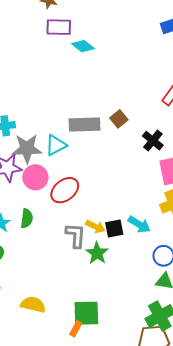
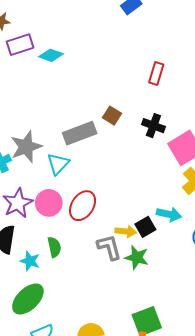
gray star: (27, 149) -> (26, 147), moved

